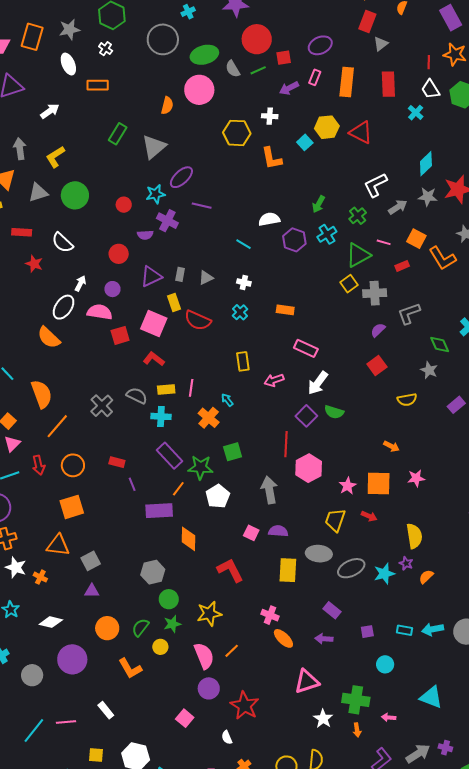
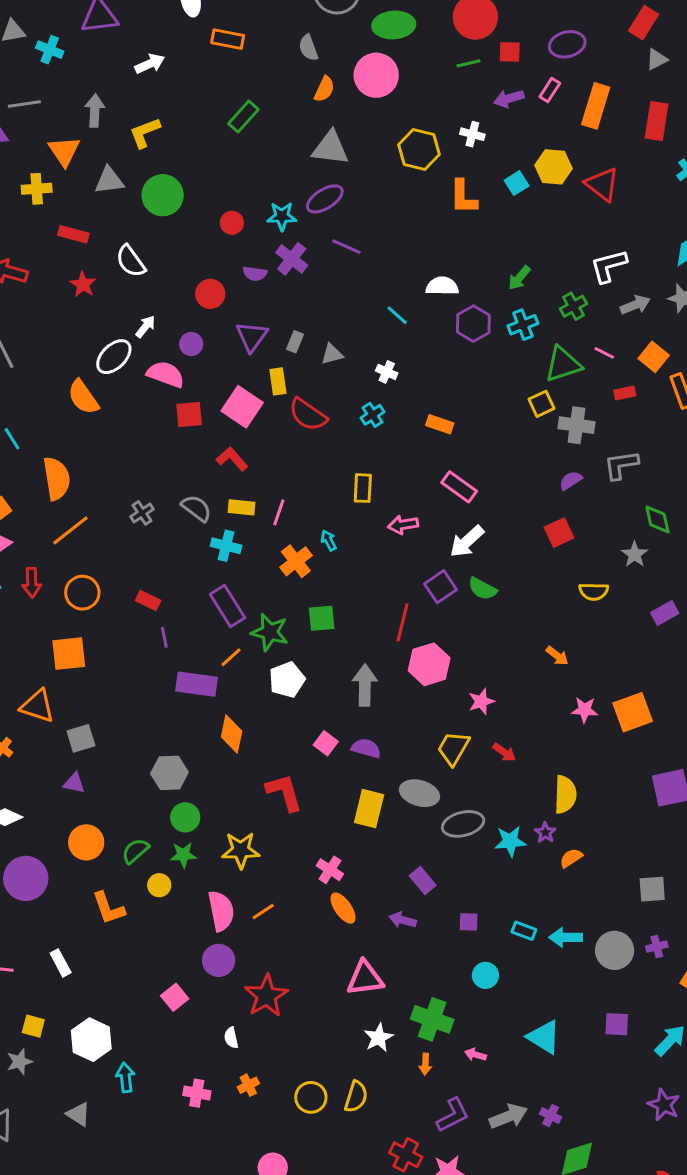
gray semicircle: (233, 69) -> (308, 48), moved
gray triangle: (154, 147) -> (330, 148), moved, turned 36
purple triangle: (151, 276) -> (252, 337), turned -40
gray cross: (102, 406) -> (142, 513), size x0.7
orange square: (379, 483) -> (633, 712), moved, turned -32

